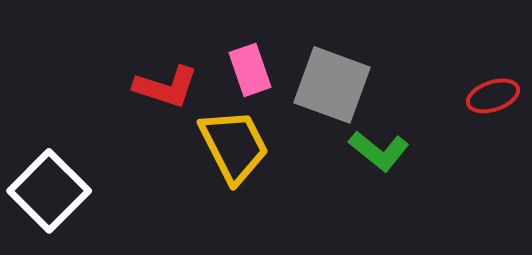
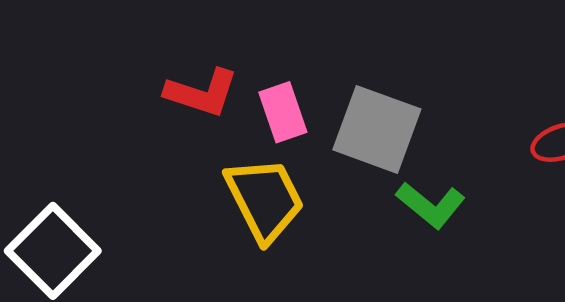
red L-shape: (166, 87) -> (202, 93), moved

